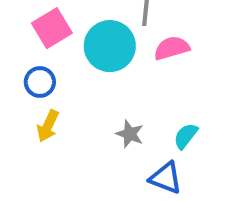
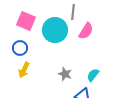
pink square: (52, 28) -> (26, 21), turned -36
pink semicircle: (172, 48) -> (86, 31), turned 138

